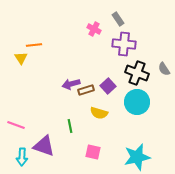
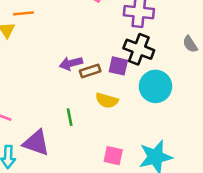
black cross: (137, 73) -> (139, 49), moved
purple square: (108, 86) -> (118, 66), turned -35
pink square: (93, 152) -> (113, 156), moved

